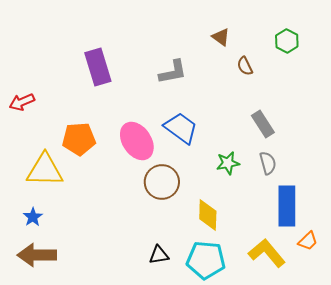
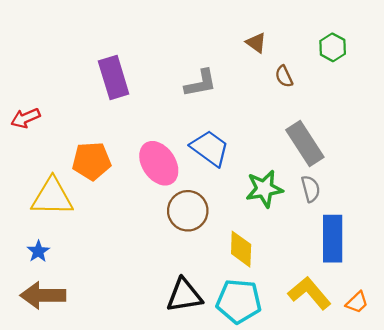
gray rectangle: (263, 124) -> (305, 144), size x1.4
green star: (228, 163) -> (264, 189), size x1.4
orange trapezoid: (308, 241) -> (357, 302), moved
black triangle: (159, 255) -> (184, 295), size x1.6

